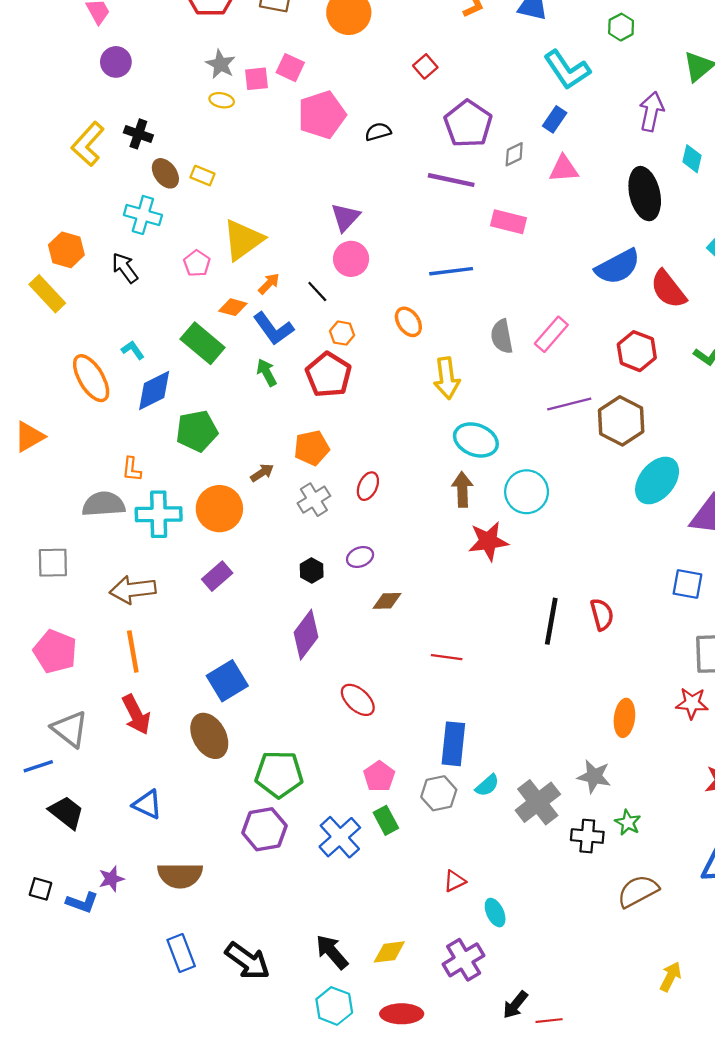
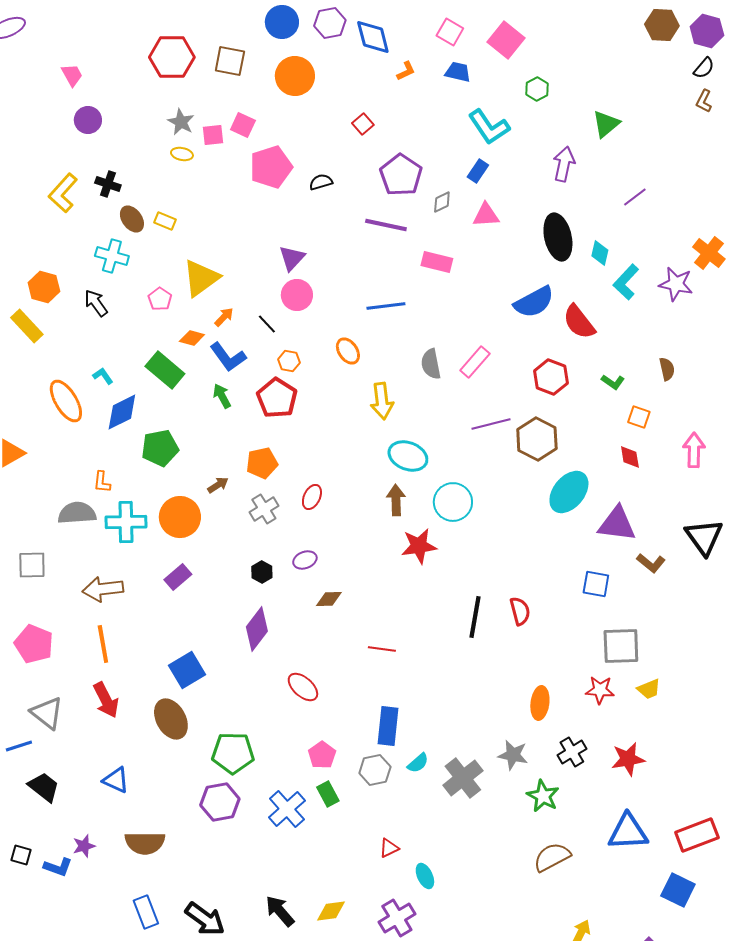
cyan diamond: (692, 159) -> (600, 253), moved
green star: (628, 823) -> (543, 796), size x1.4
black cross: (587, 836) -> (572, 752), moved, turned -36

